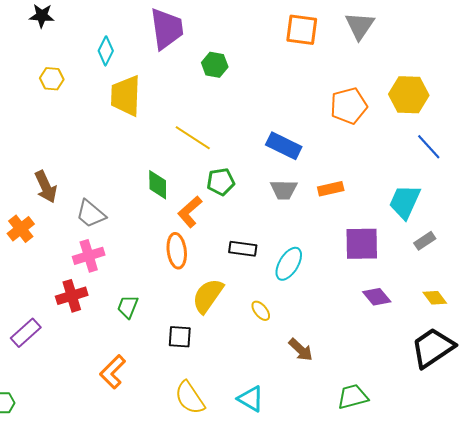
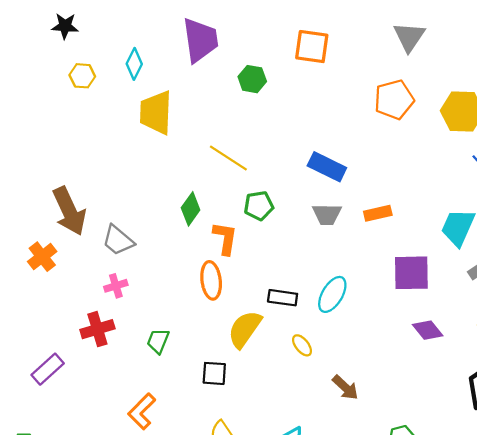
orange square: (302, 30) -> (312, 47), moved
yellow hexagon: (52, 79) -> (82, 76), moved
orange pentagon: (349, 106) -> (394, 100), moved
green diamond: (158, 185) -> (191, 209), turned 36
brown arrow: (46, 187) -> (69, 211), size x1.4
orange L-shape: (190, 212) -> (225, 238), turned 140
black rectangle: (243, 249) -> (283, 298), moved
pink cross: (89, 256) -> (116, 286), size x0.7

